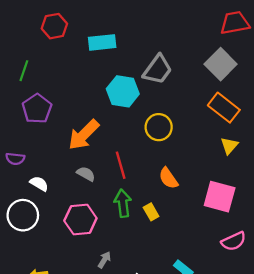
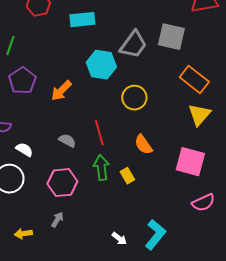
gray square: (221, 64) -> (171, 37), moved, turned -32
orange arrow: (84, 135) -> (61, 91), moved, size x0.7
yellow triangle: (229, 146) -> (199, 115), size x1.4
gray arrow: (104, 260) -> (57, 220), moved

